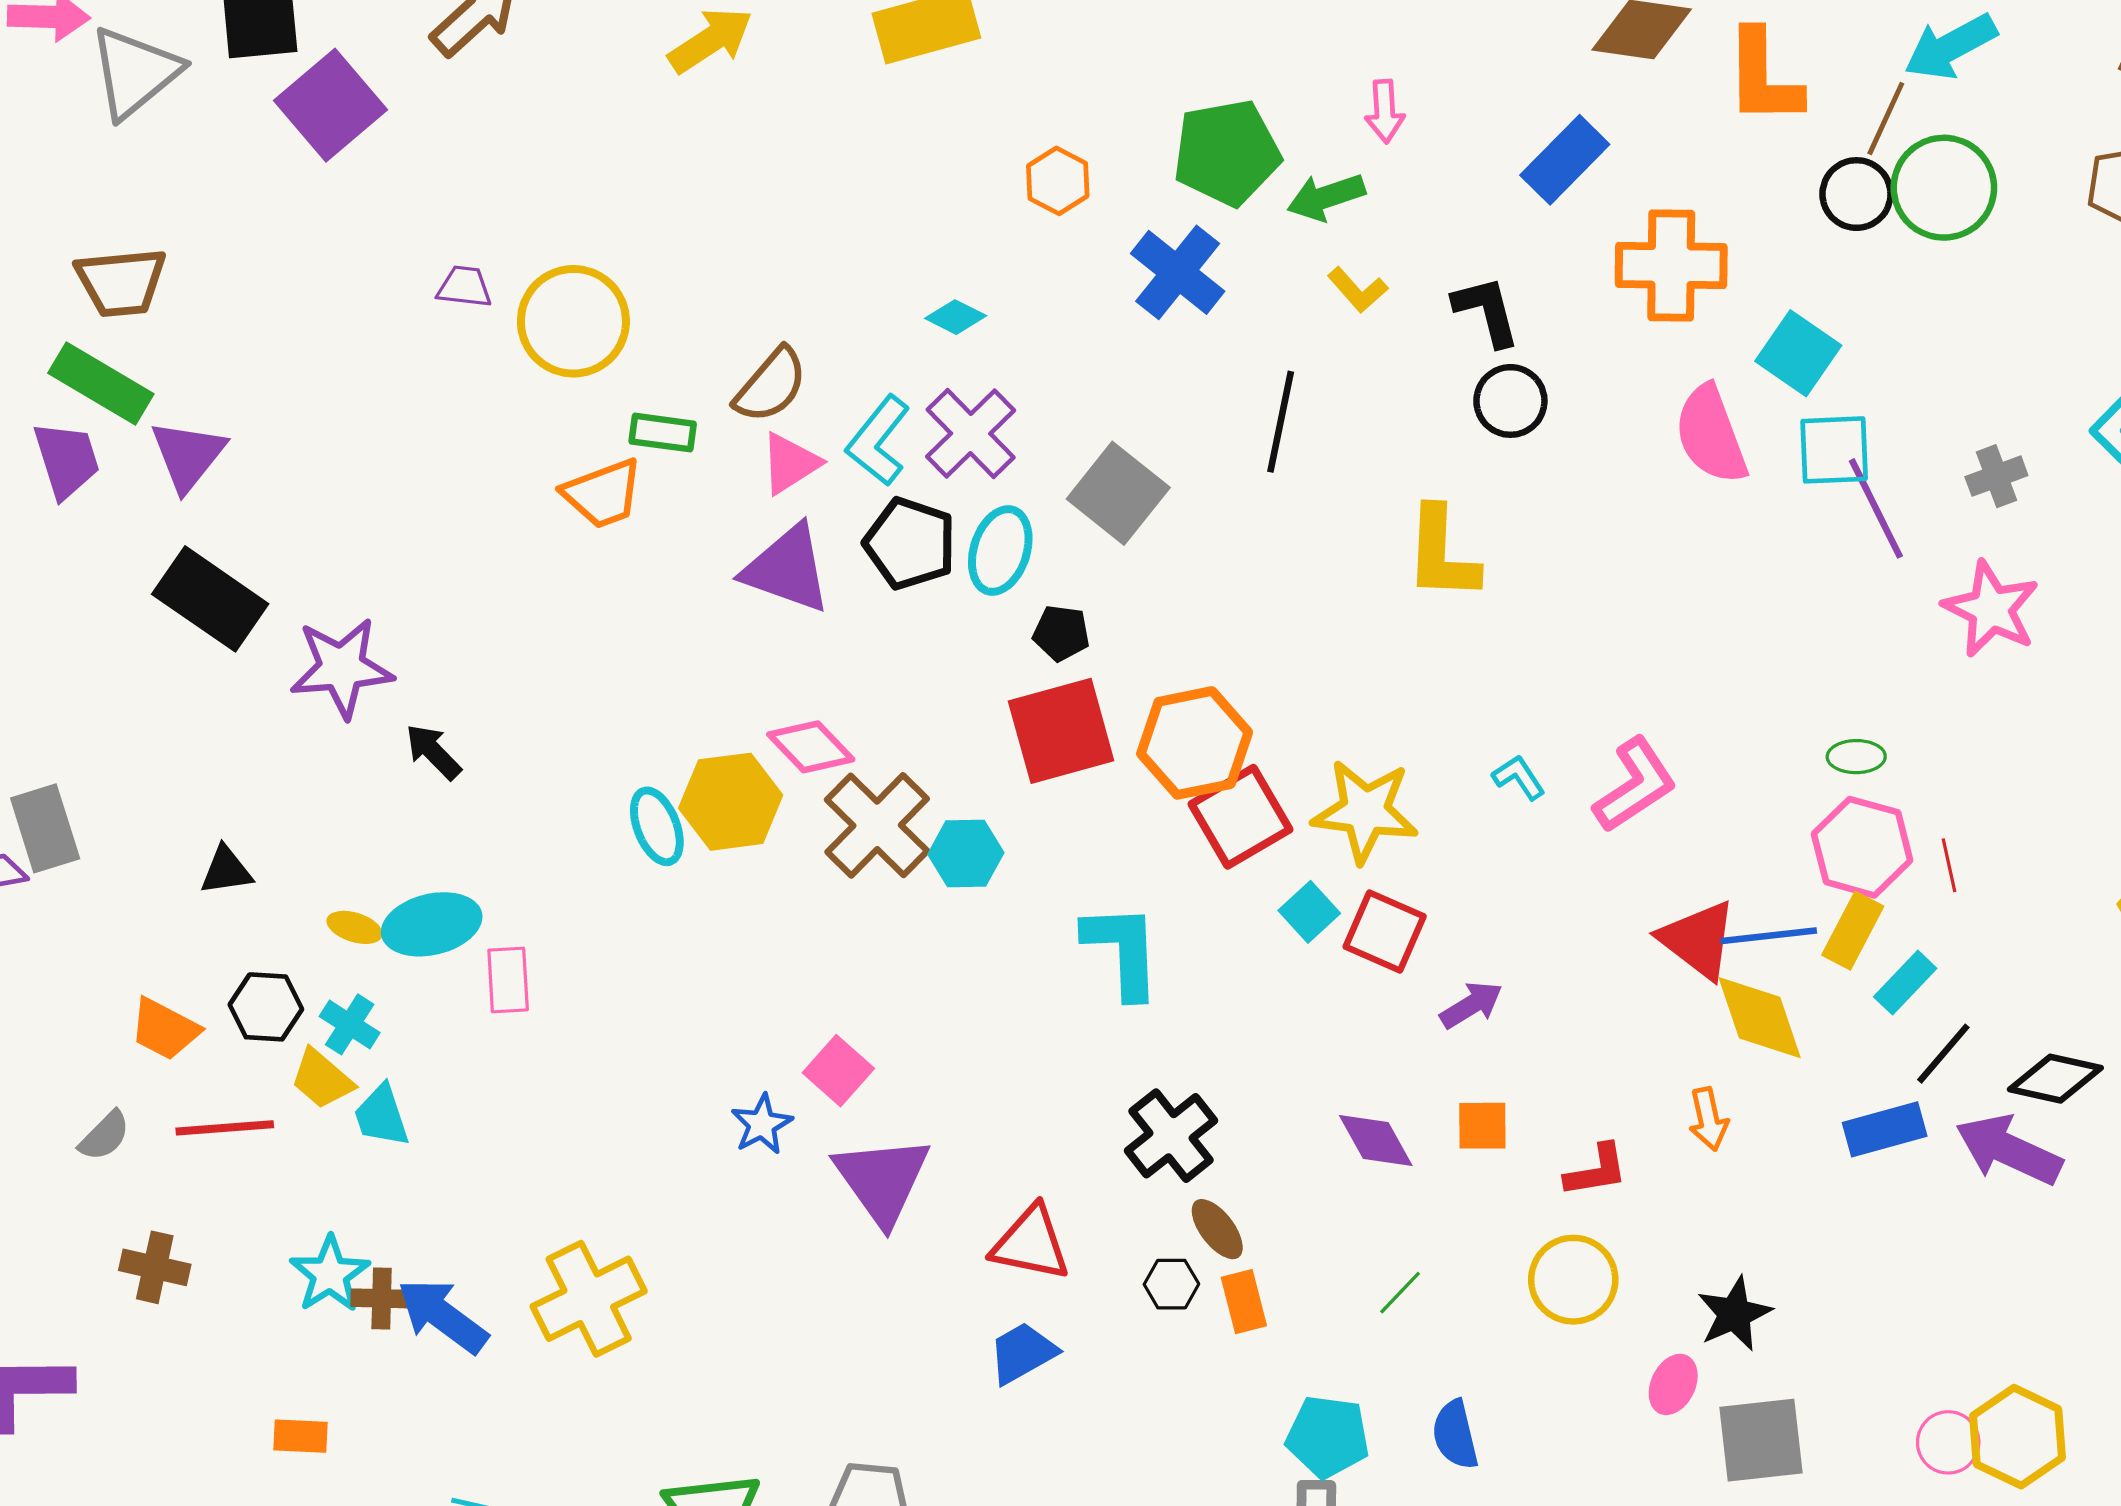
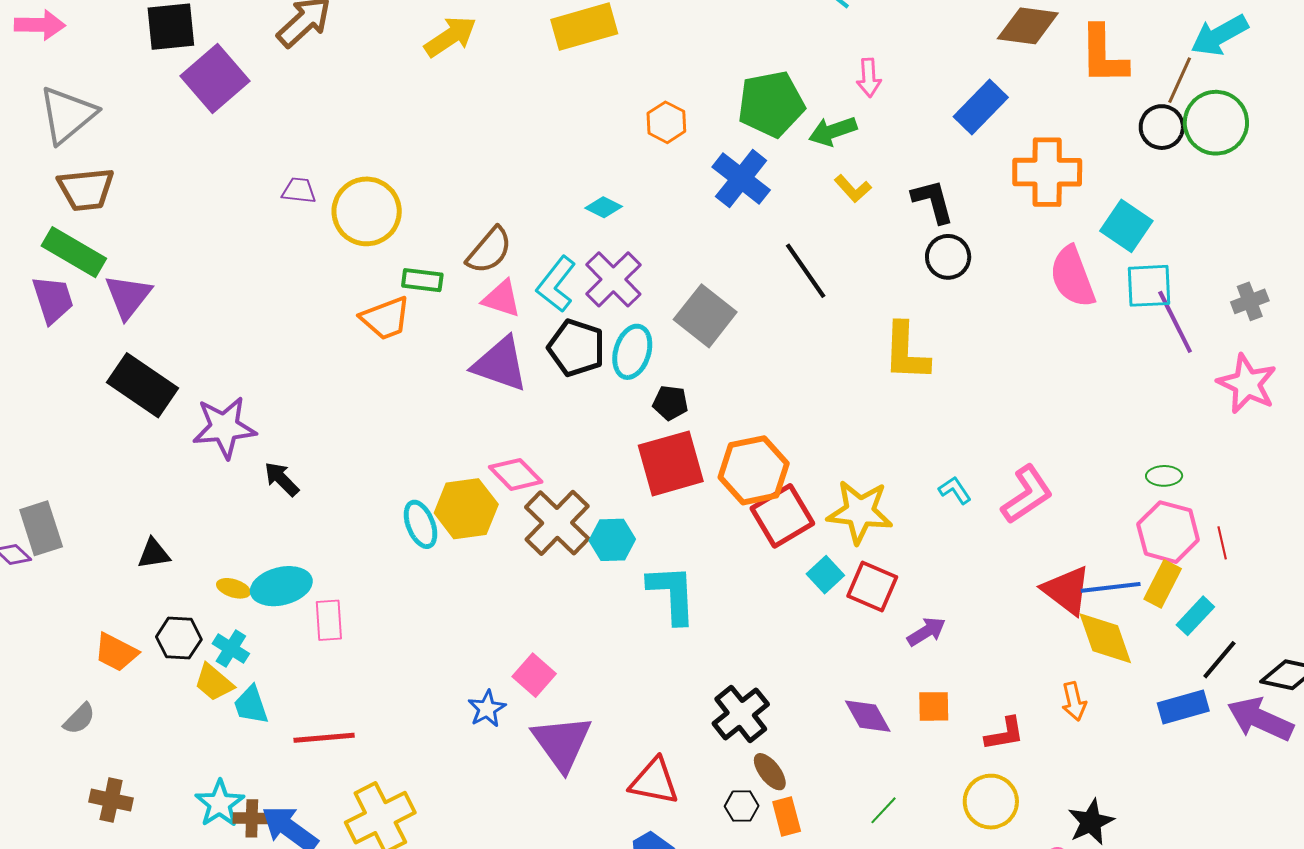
gray triangle: (135, 72) -> (67, 115), moved
black line: (1281, 422) -> (806, 271), turned -46
pink triangle: (790, 463) -> (502, 299), turned 51
cyan L-shape: (1122, 951) -> (672, 594), moved
red line: (225, 1128) -> (324, 738), moved

